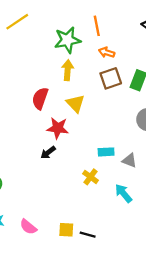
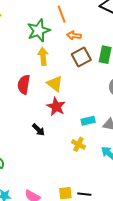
red star: (58, 128) -> (56, 107), moved, turned 30
black arrow: (48, 153) -> (38, 130), turned -88

